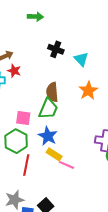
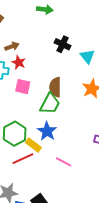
pink square: (23, 118) -> (23, 87), moved
yellow rectangle: (54, 154) -> (33, 145), moved
red line: (26, 165) -> (23, 159), turned 50

